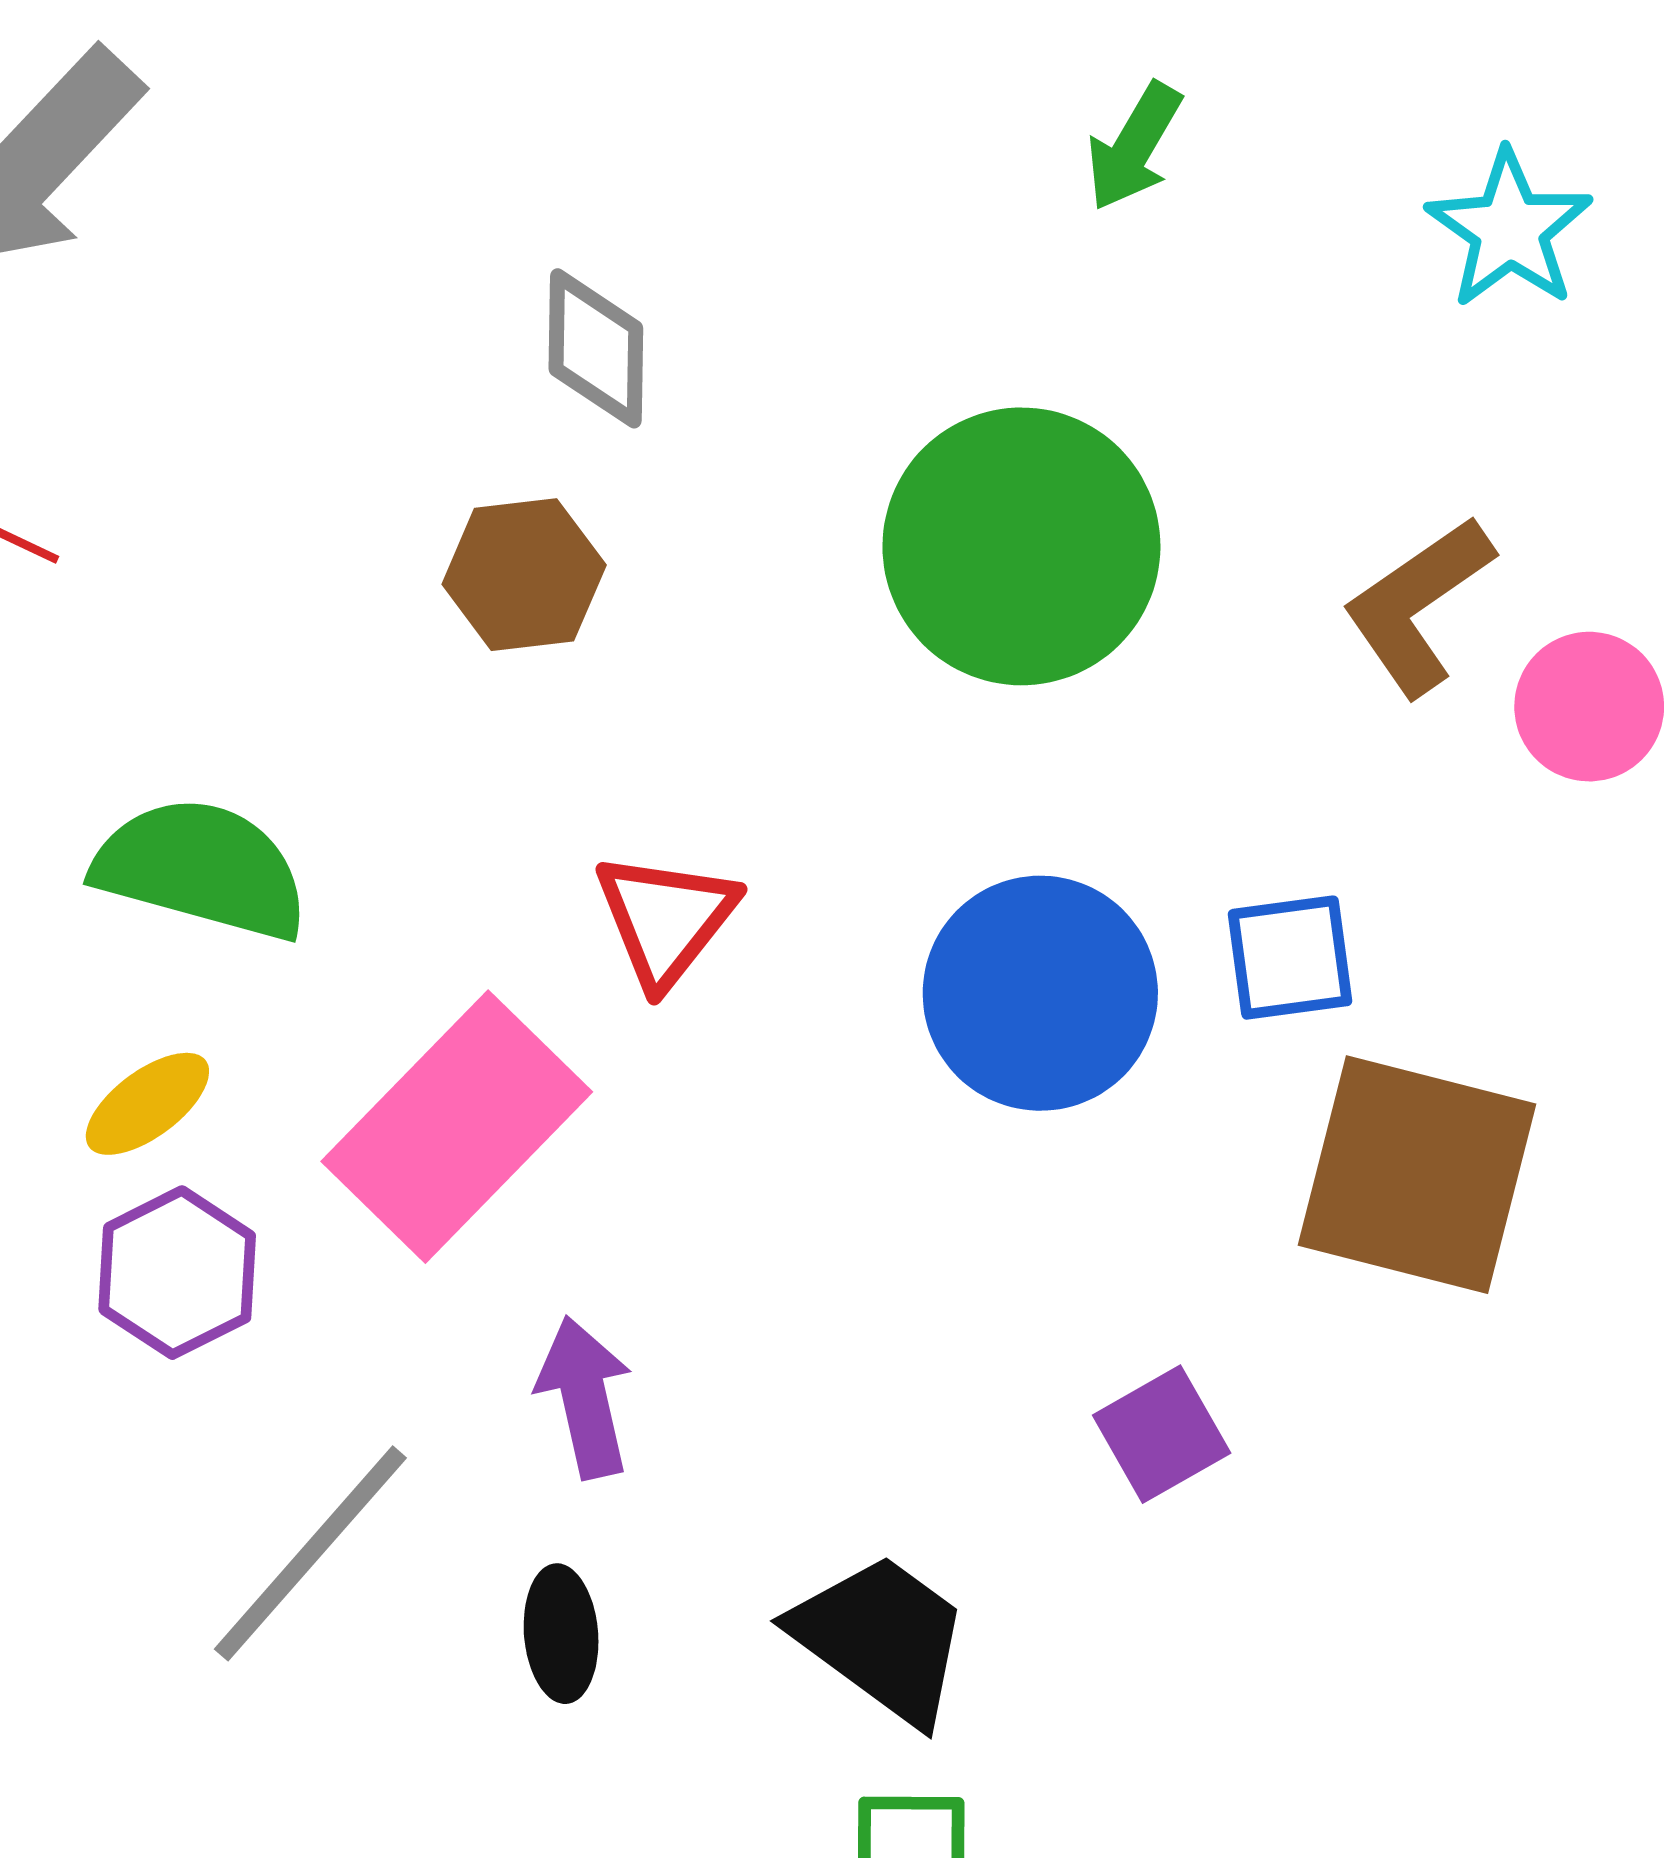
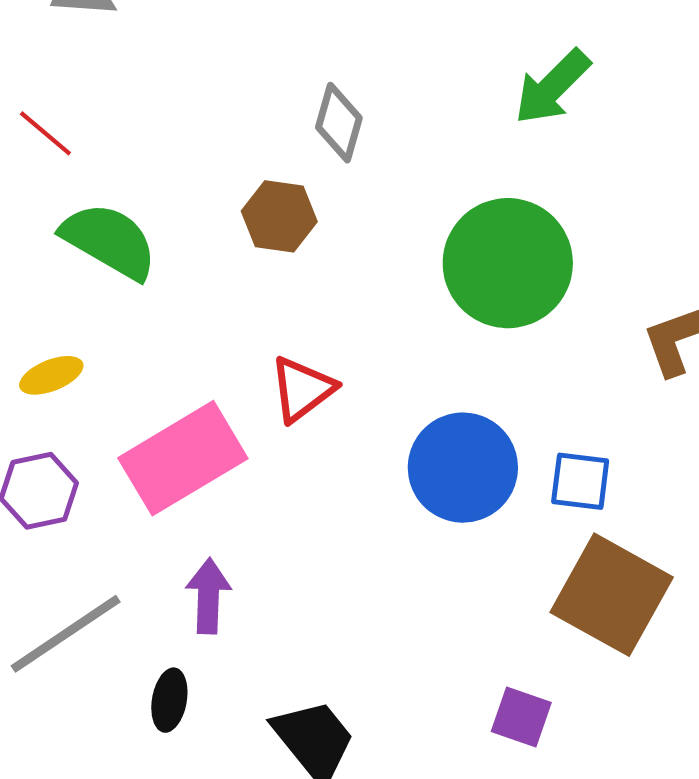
green arrow: (1134, 147) -> (552, 87), moved, size x1.4
green semicircle: (201, 869) -> (109, 241), moved
yellow ellipse: (147, 1104) -> (51, 375), moved
purple square: (1162, 1434) -> (521, 717), moved, turned 34

